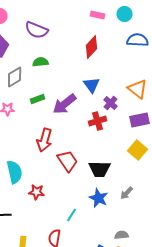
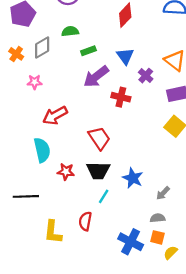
green rectangle: (38, 99) -> (88, 51), moved
red cross: (98, 121) -> (121, 97), moved, turned 30
red arrow: (44, 140) -> (55, 115), moved, turned 45
black trapezoid: (100, 169) -> (98, 171), moved
gray arrow: (126, 193) -> (163, 193), moved

